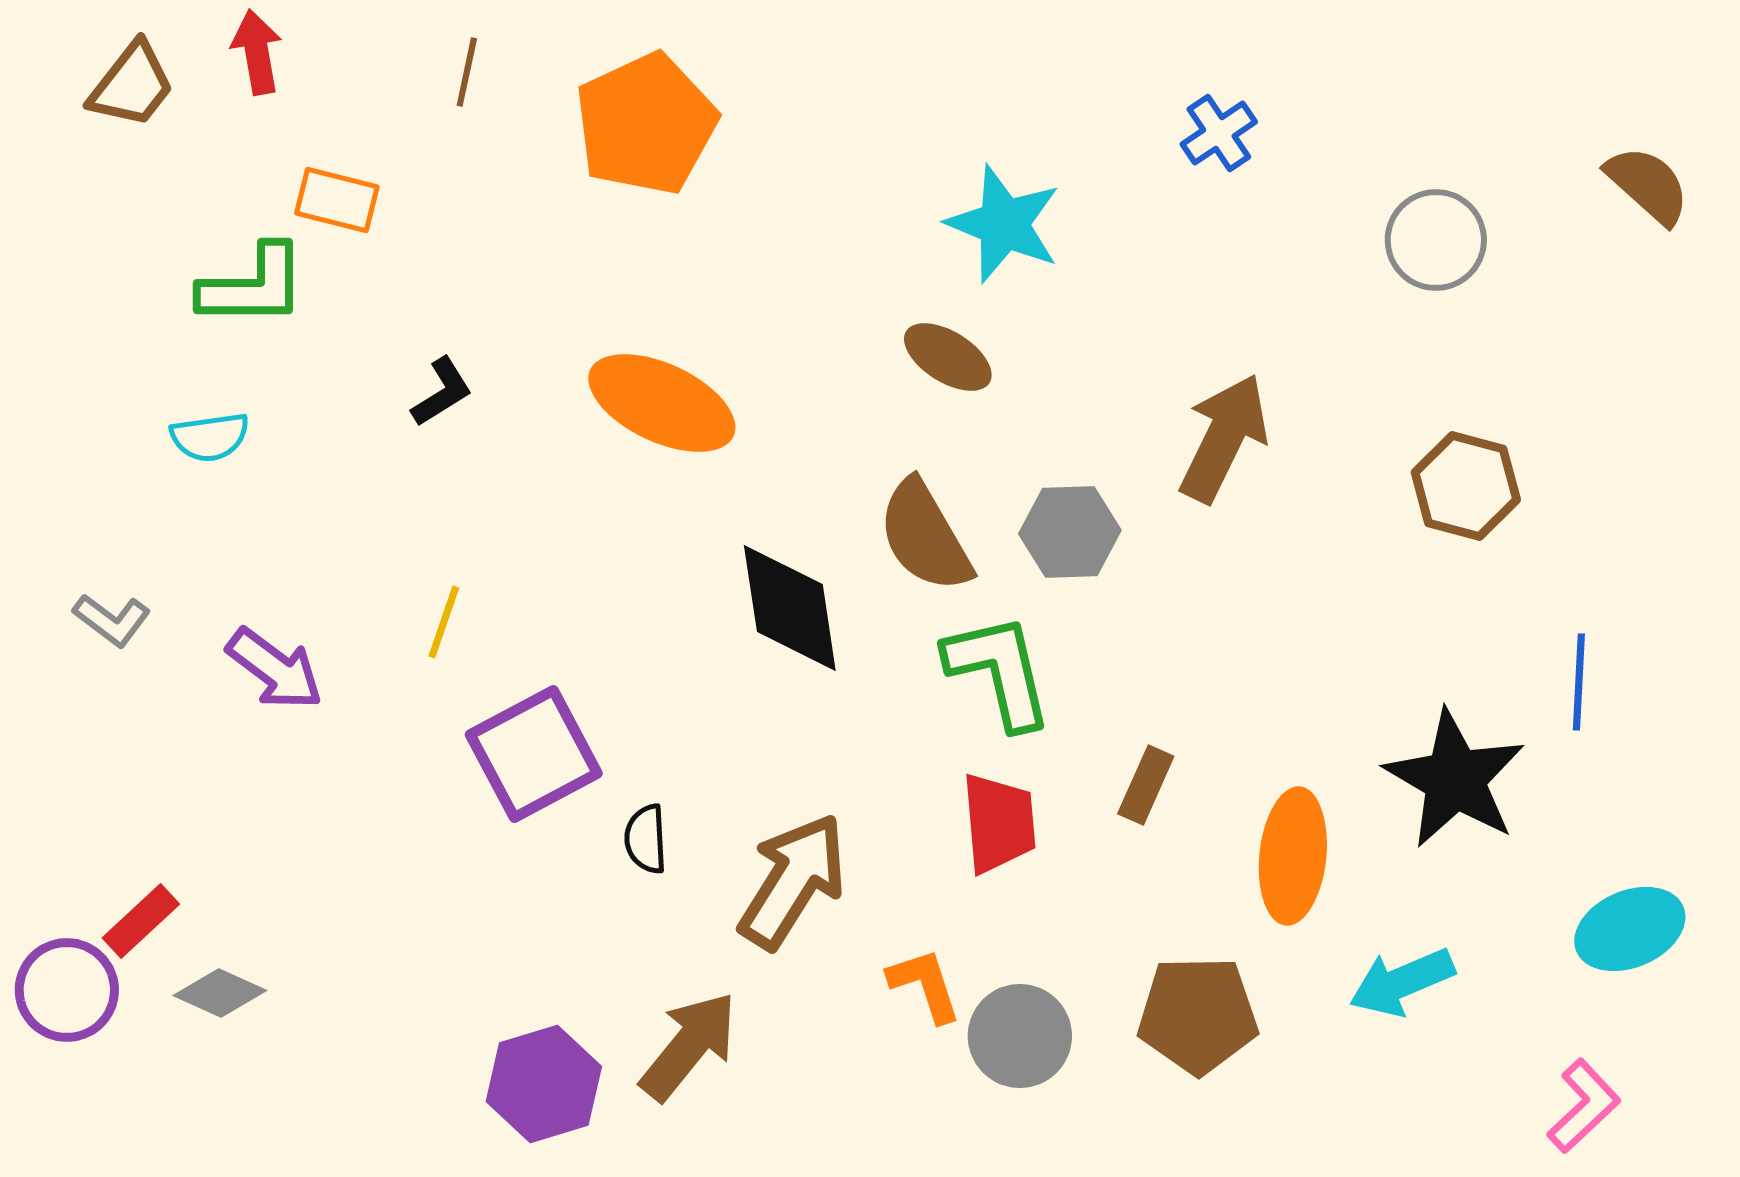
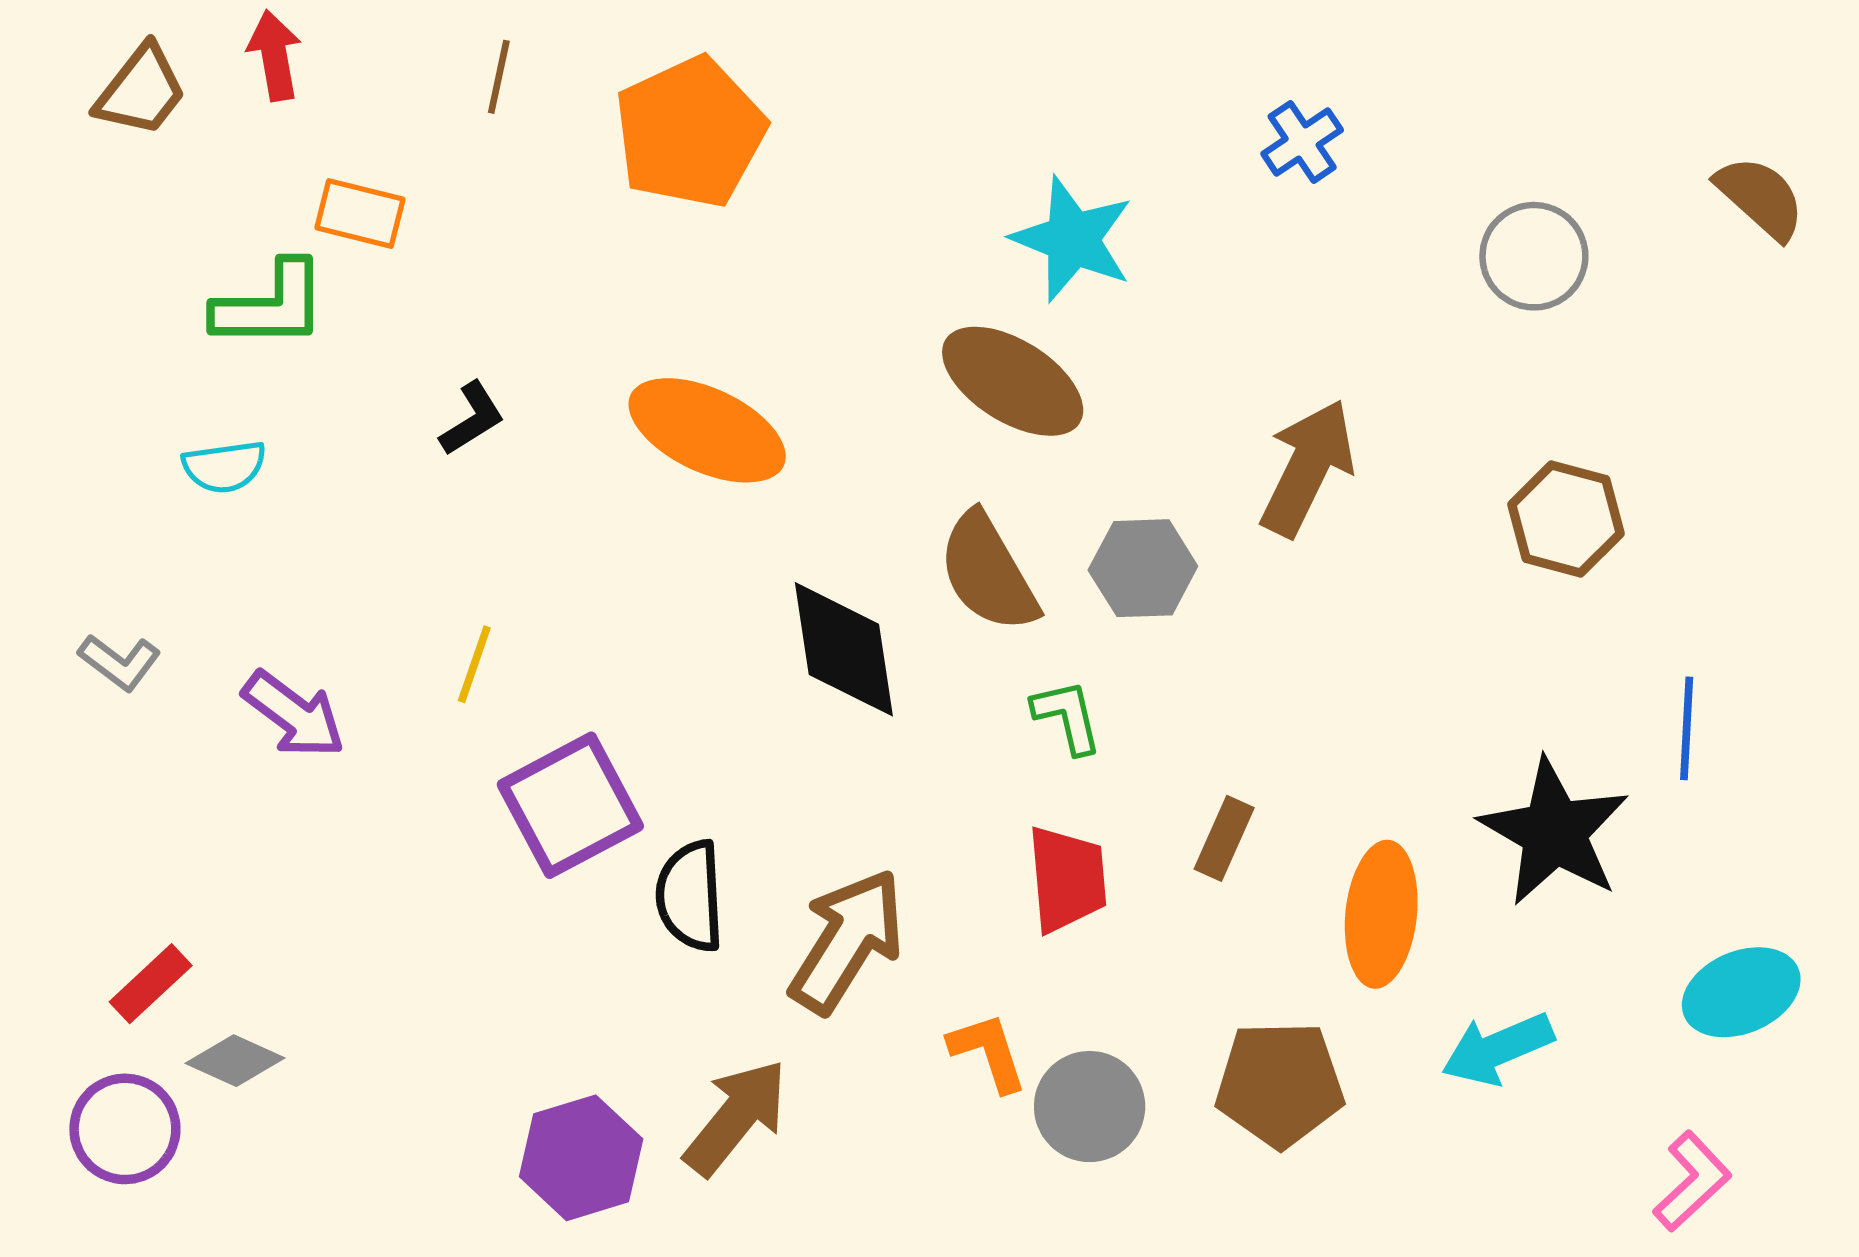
brown ellipse: (948, 357) -> (1013, 381), size x1.5
green L-shape: (999, 671) -> (1067, 717), size x0.6
black semicircle: (646, 839) -> (690, 896), size x1.5
purple circle: (67, 990) -> (125, 1129), moved

